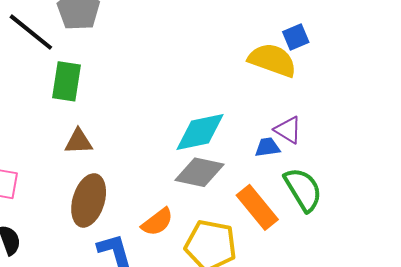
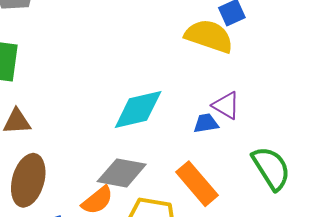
gray diamond: (199, 172) -> (122, 173), moved
green semicircle: (303, 189) -> (271, 168), moved

